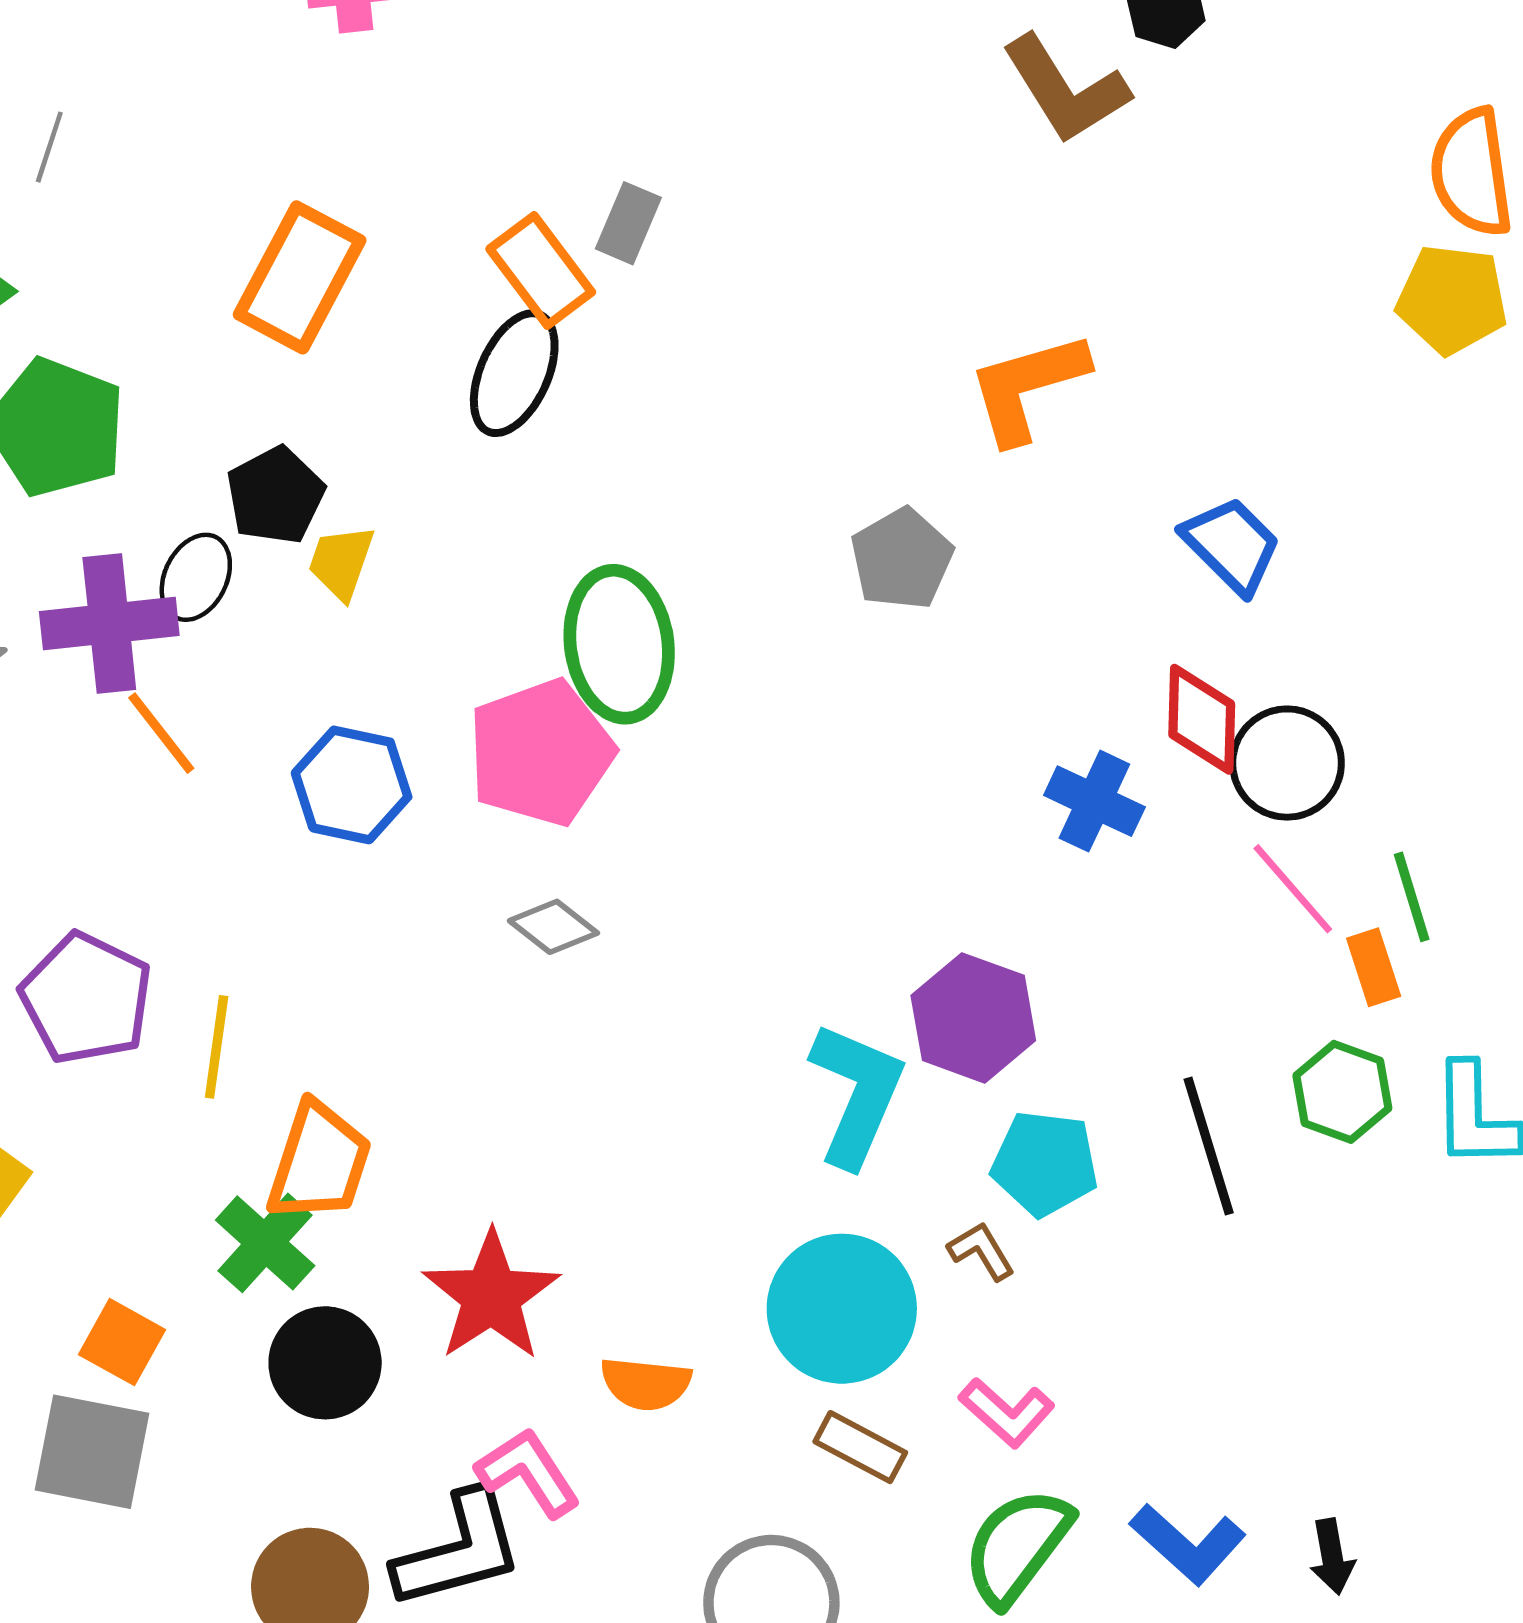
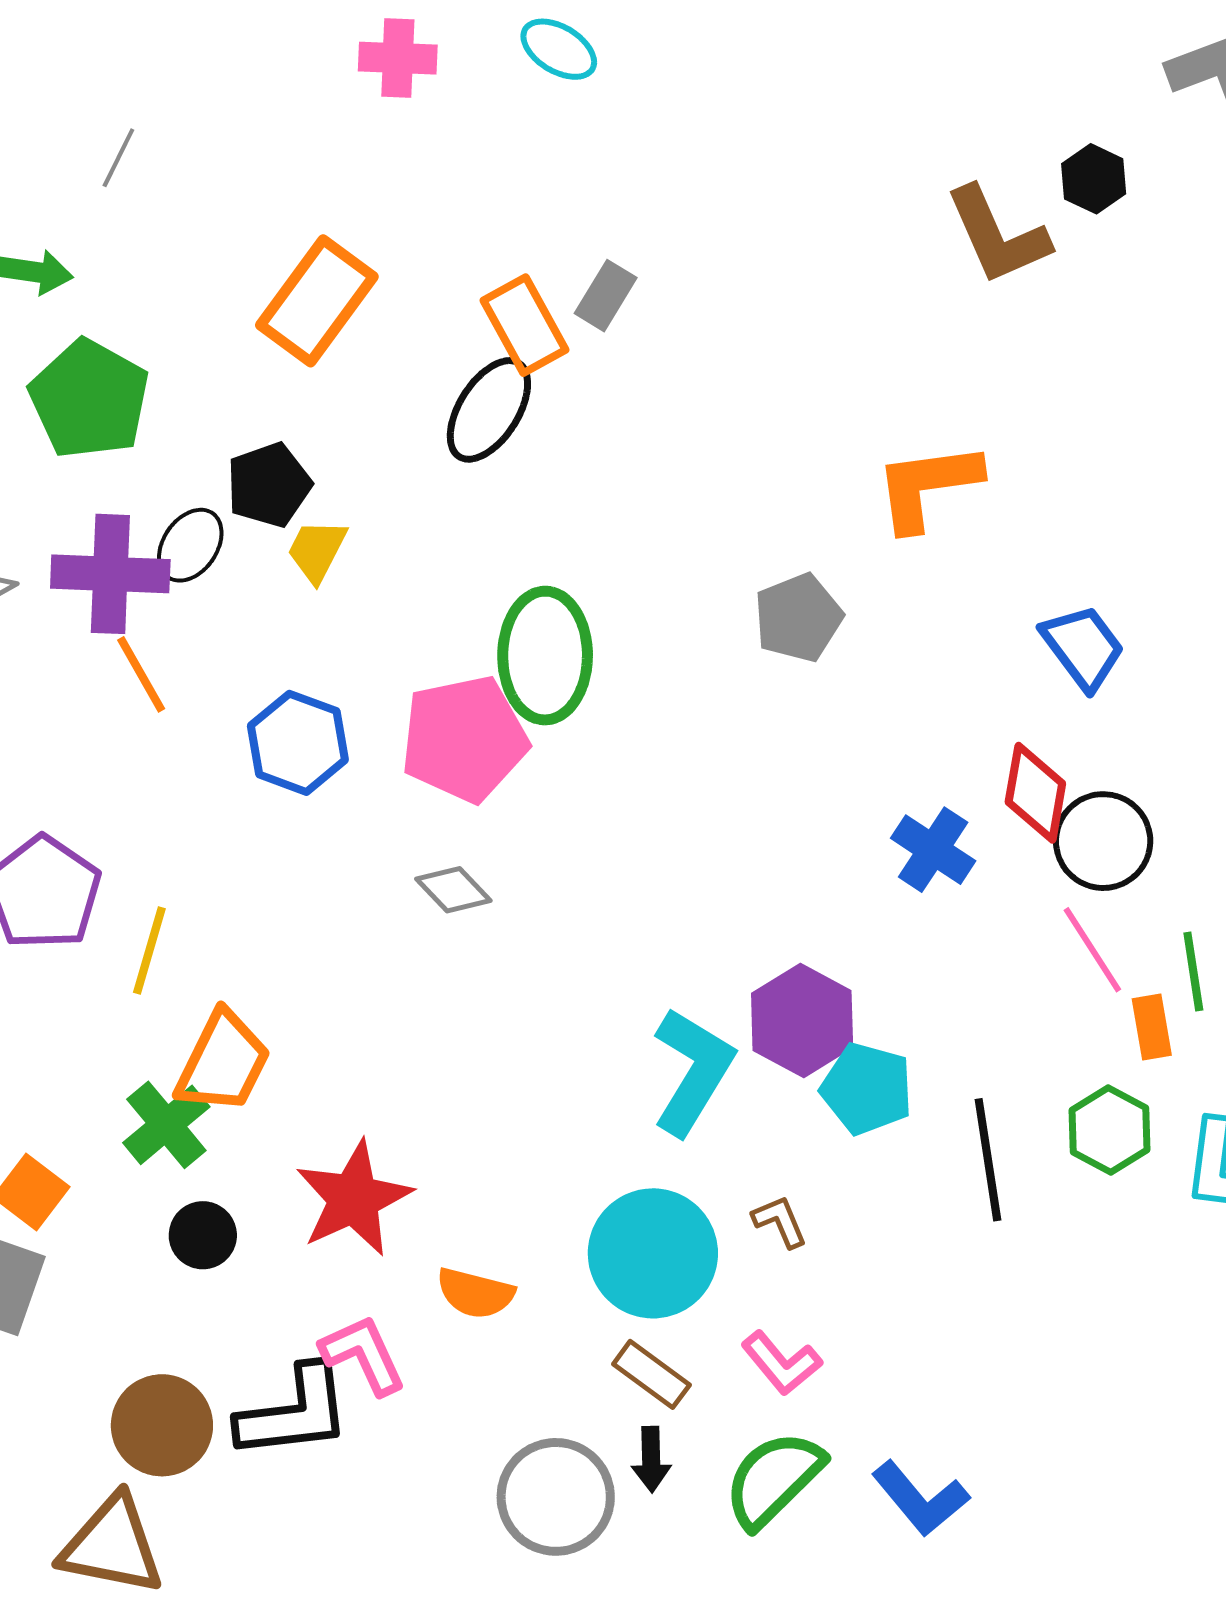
cyan pentagon: (1045, 1163) -> (867, 1089), moved
black circle: (325, 1363) -> (203, 1235), size x0.7
black arrow: (1332, 1557) -> (651, 1459), moved

